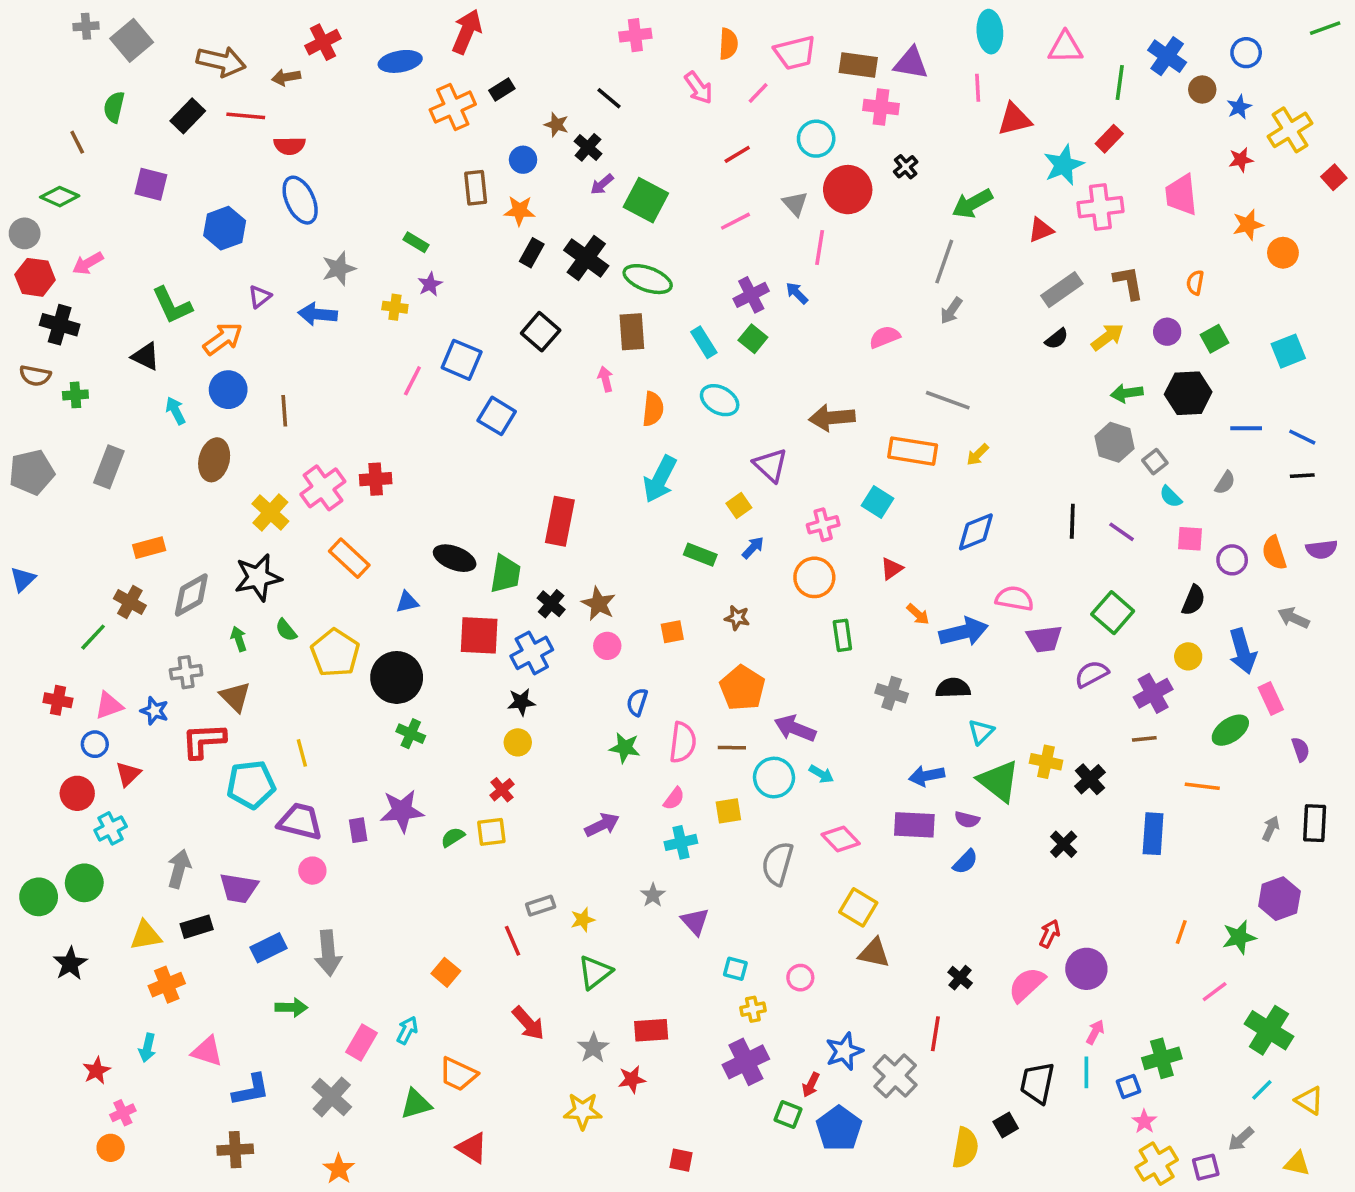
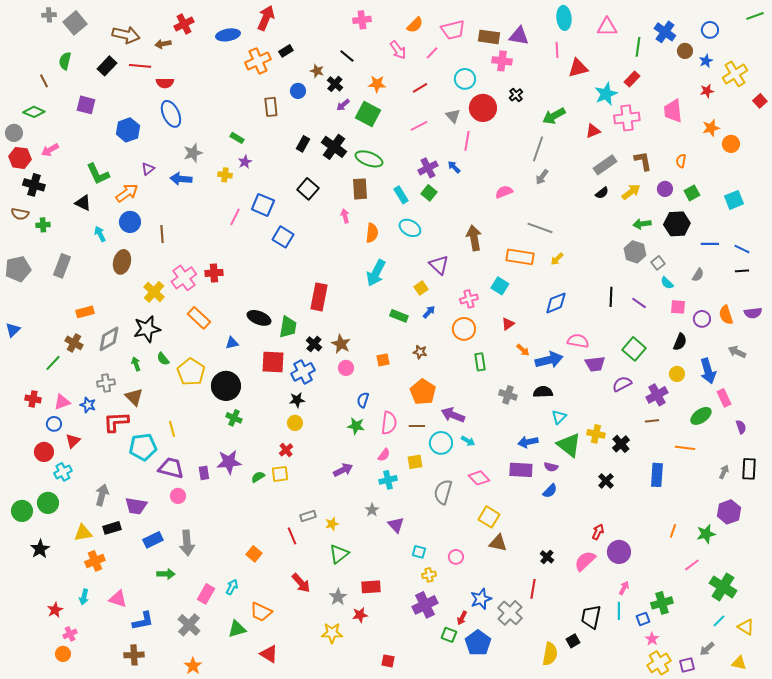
orange semicircle: (728, 44) -> (415, 25), turned 42
orange star: (520, 211) -> (377, 84), moved
brown arrow: (832, 418) -> (474, 238), turned 85

